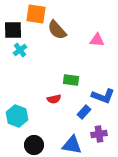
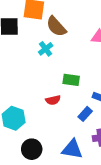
cyan cross: (20, 50) -> (46, 49), moved

